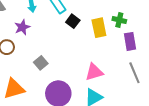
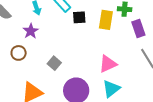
black square: (73, 21) -> (79, 17), turned -32
yellow rectangle: (99, 28) -> (106, 20), turned 30

